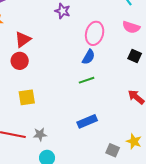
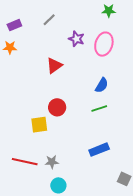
pink ellipse: (95, 33) -> (104, 44), moved
red triangle: (23, 40) -> (54, 65), moved
red circle: (20, 61) -> (57, 107), moved

